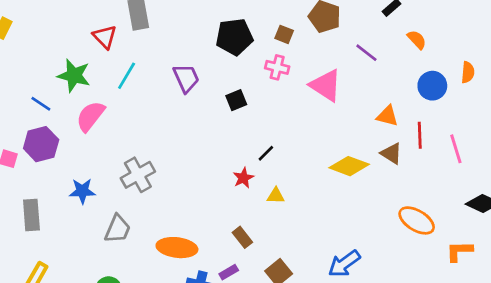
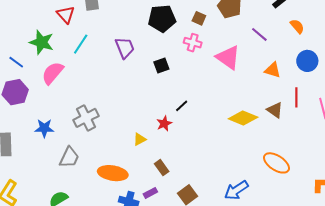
orange triangle: (387, 116) -> (273, 70), moved
yellow triangle: (276, 196) -> (140, 139), moved, turned -32
orange ellipse: (417, 220) -> (276, 163), moved

